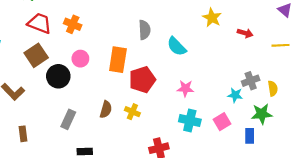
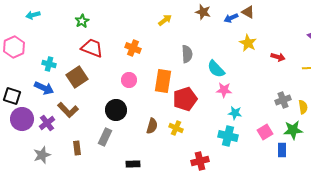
orange cross: (73, 24) -> (133, 48), moved
brown square: (36, 55) -> (77, 77), moved
black circle: (58, 76) -> (116, 110), moved
pink star: (185, 88) -> (224, 90), moved
cyan star: (235, 95) -> (235, 113), moved
gray rectangle: (68, 119) -> (105, 137), moved
pink square: (222, 122) -> (265, 132), moved

